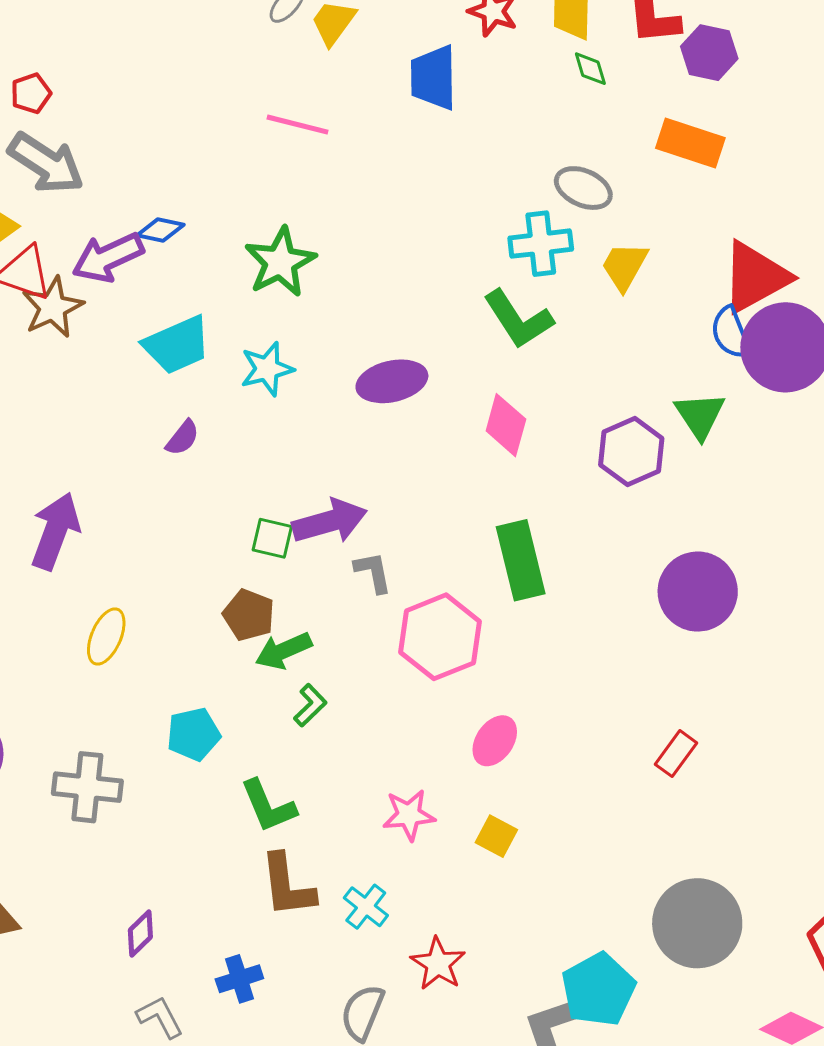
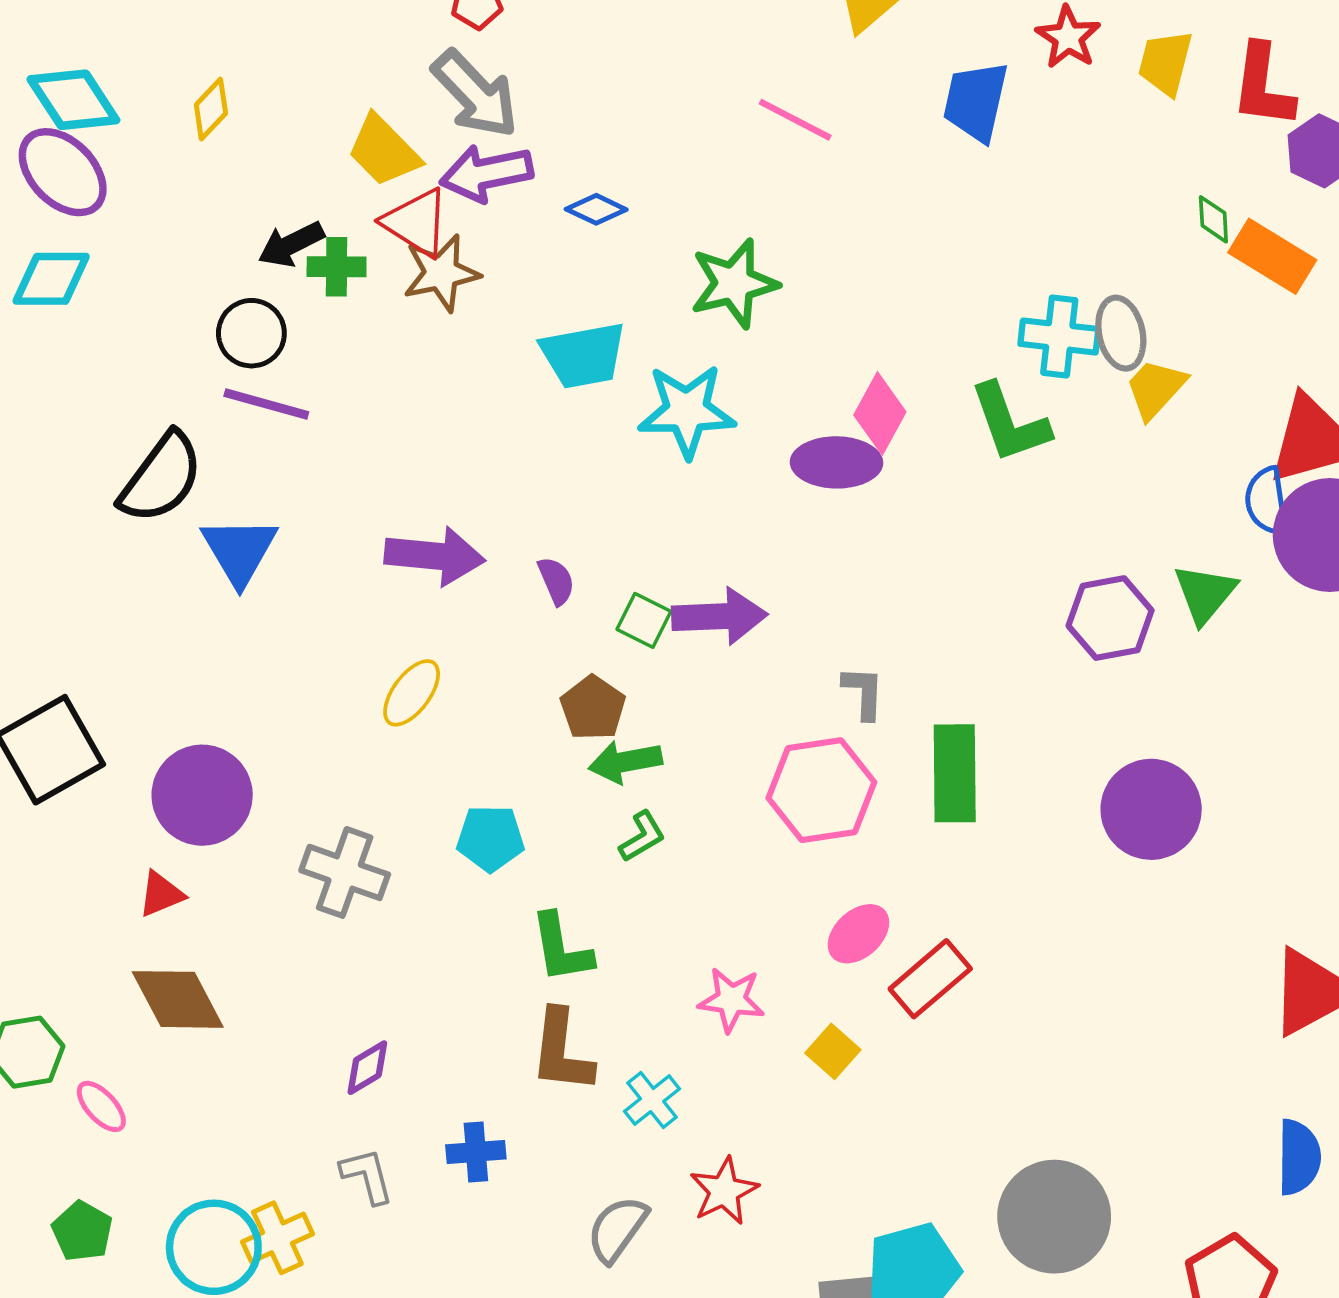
green diamond: (590, 69) -> (1213, 219), moved
gray ellipse: (583, 188) -> (1121, 333), moved, turned 40
purple arrow: (108, 257) -> (486, 173), moved
cyan star: (267, 369) -> (687, 411), size x1.4
pink diamond: (506, 425) -> (880, 413), moved
purple semicircle: (183, 438) -> (556, 581), moved, turned -75
purple arrow: (55, 531) -> (435, 556), moved, turned 62
green rectangle: (521, 560) -> (955, 773), moved
gray L-shape: (373, 572) -> (863, 693), moved
red rectangle: (676, 754) -> (930, 979), moved, size x1.4

